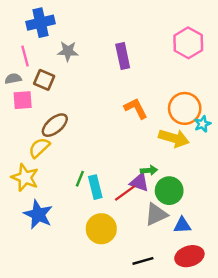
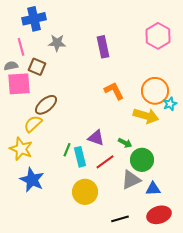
pink square: (23, 100) -> (19, 84), size x1.4
green arrow: (149, 170) -> (125, 143), turned 32
purple triangle: (139, 182) -> (96, 138), moved

